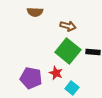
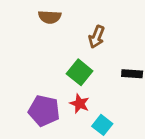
brown arrow: (68, 26) -> (97, 37), turned 98
green square: (68, 51) -> (80, 72), moved, size x0.7

